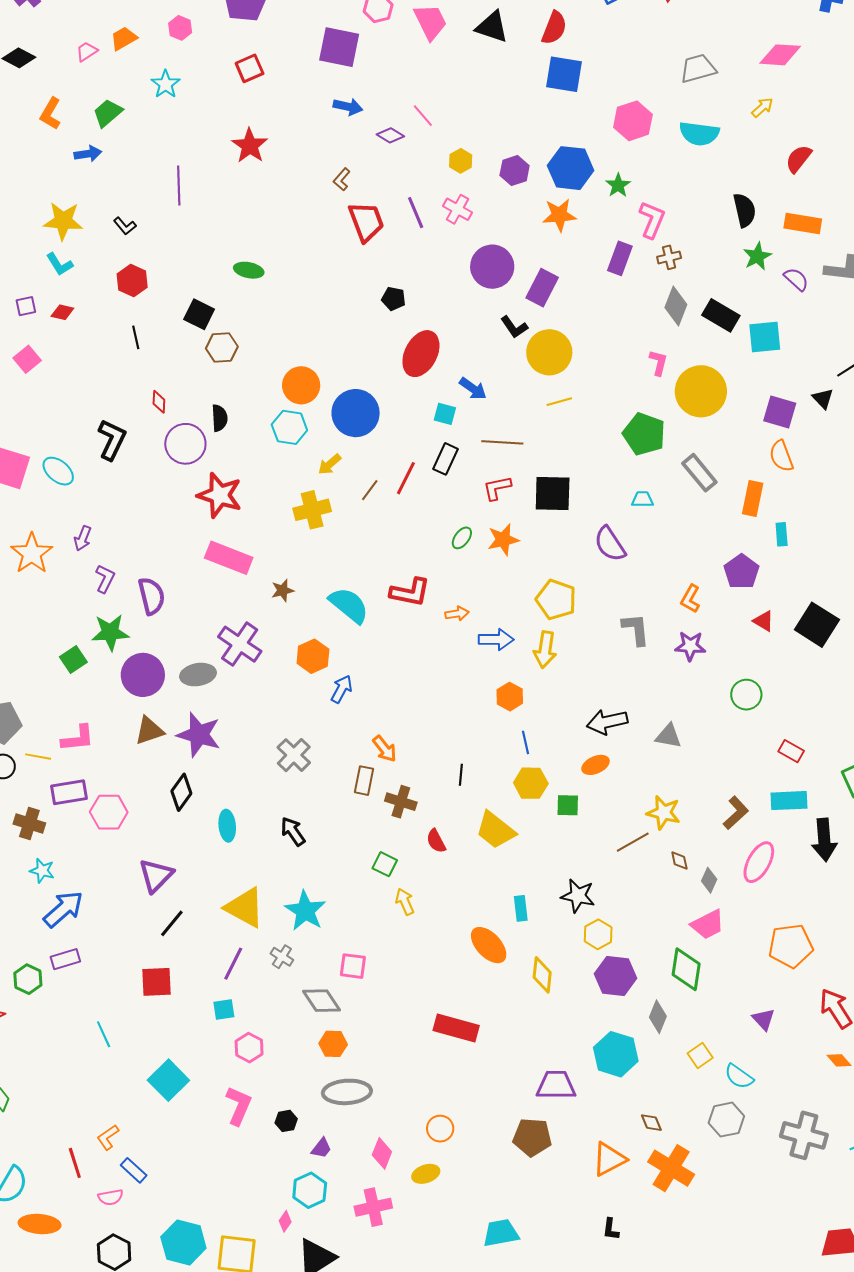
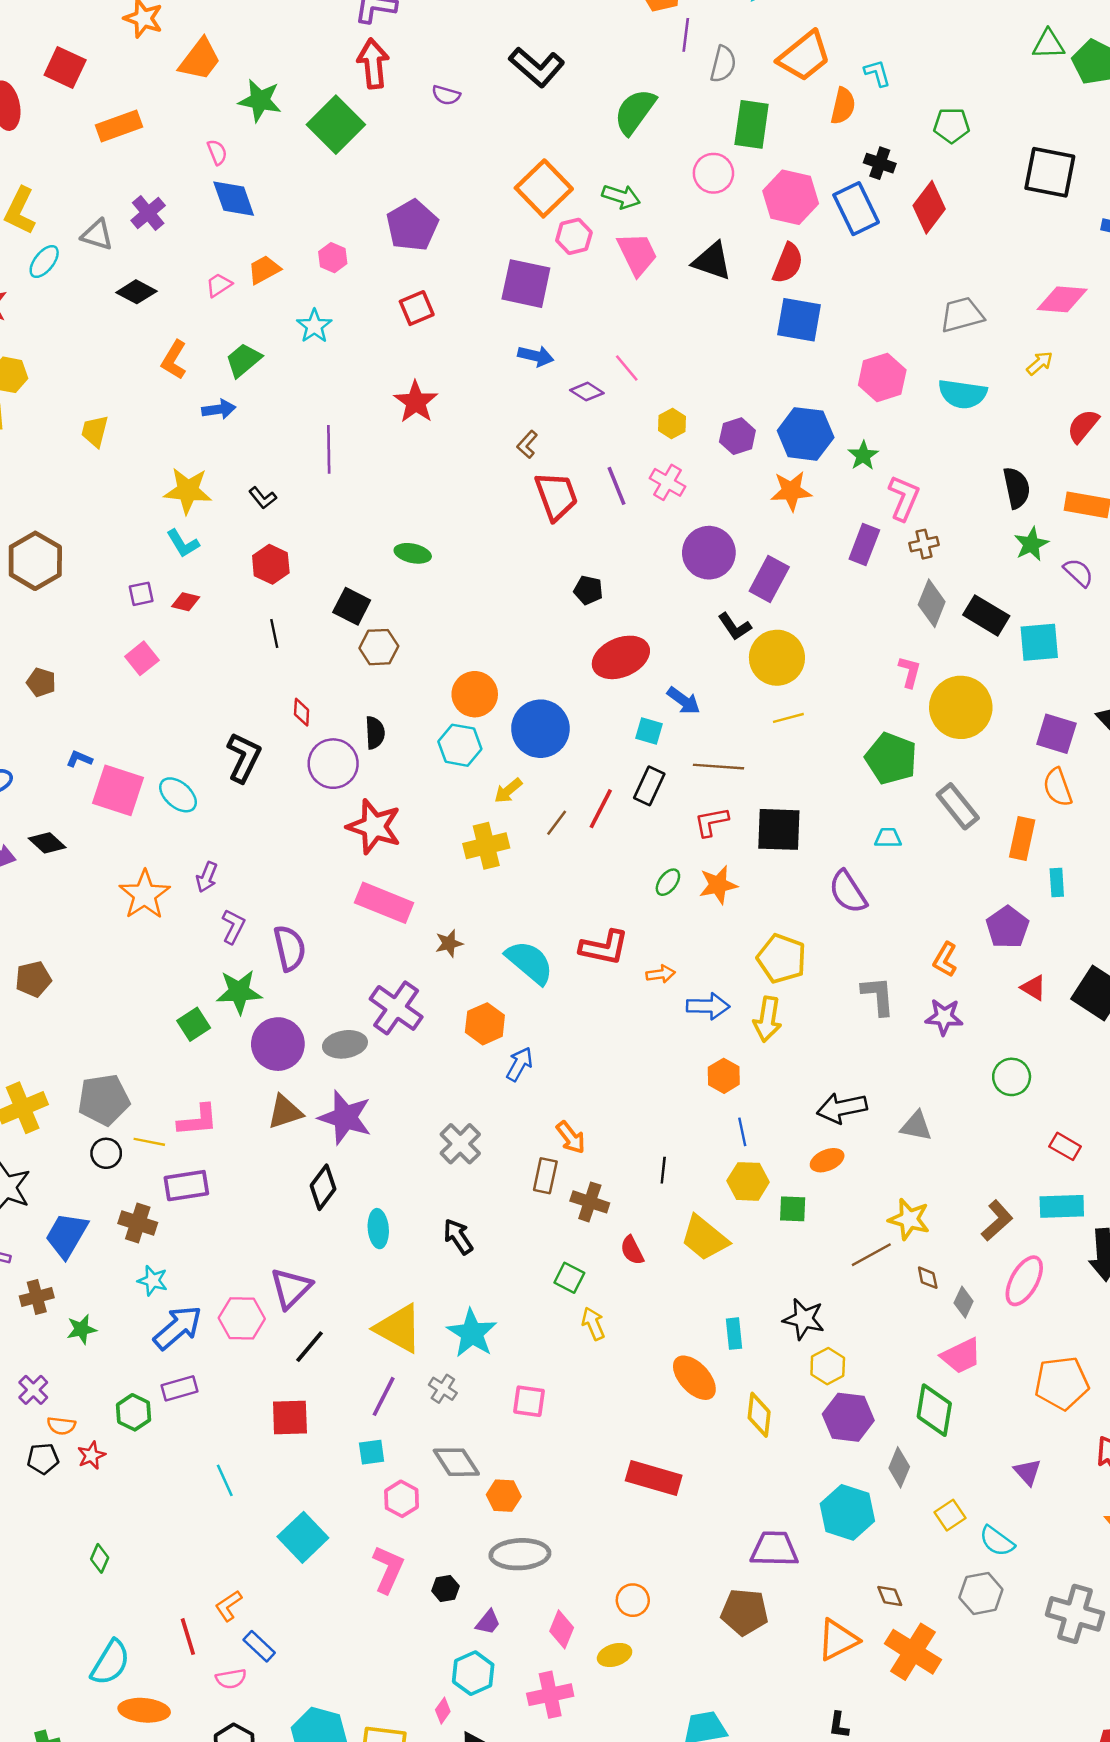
red ellipse: (421, 354) -> (621, 657), turned 39
pink hexagon: (109, 812) -> (242, 1318), moved
gray diamond: (322, 1001) -> (456, 1462), moved

